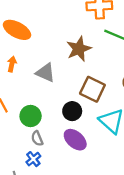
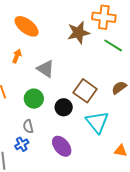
brown star: (79, 49) -> (78, 33), moved
green circle: (31, 116) -> (34, 99), moved
purple ellipse: (75, 140) -> (62, 146), moved

